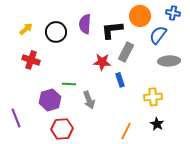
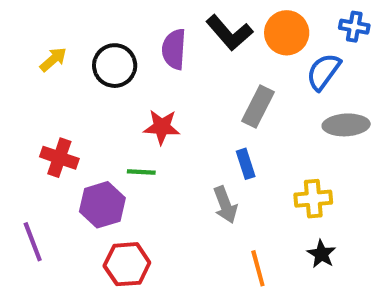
black L-shape: (112, 30) -> (229, 33), moved, turned -125
red cross: (31, 60) -> (59, 158), moved
red star: (102, 62) -> (162, 127), moved
gray arrow: (89, 100) -> (225, 205), moved
orange line: (126, 131) -> (258, 268), turned -42

